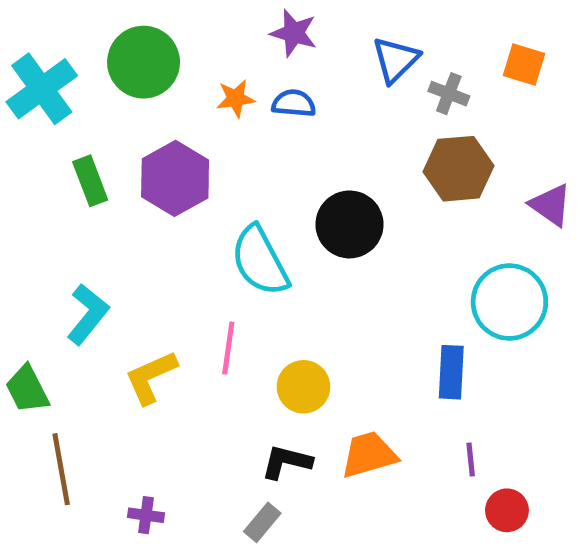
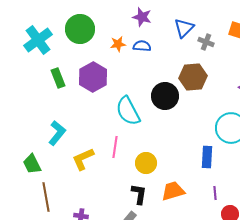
brown hexagon: (459, 169) -> (193, 77), moved
black L-shape: (286, 462) -> (139, 194), turned 85

